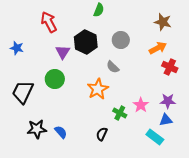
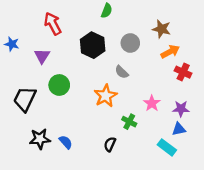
brown star: (163, 22) -> (162, 29), moved
blue star: (17, 48) -> (12, 44), moved
purple triangle: (63, 52) -> (42, 56), moved
pink star: (141, 105) -> (152, 103), moved

